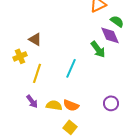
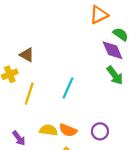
green arrow: (98, 49) -> (115, 75), moved
purple arrow: (32, 101) -> (19, 138), moved
purple circle: (111, 103) -> (100, 131), moved

